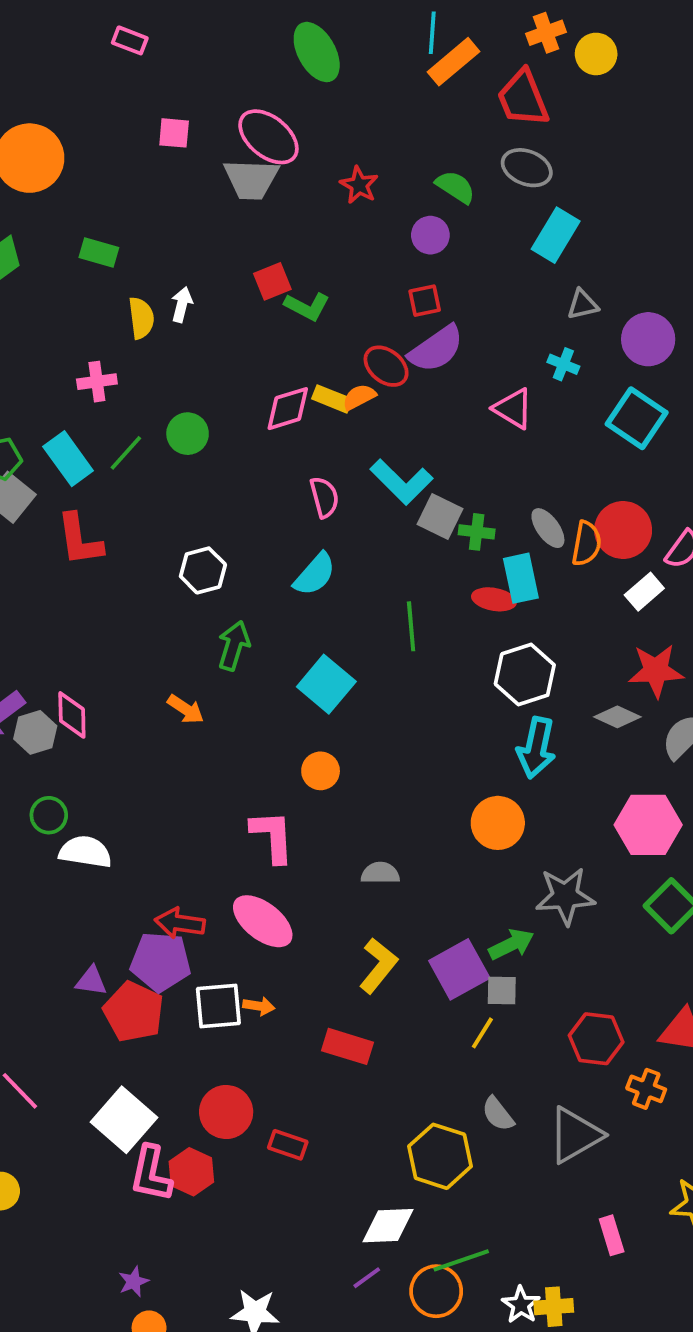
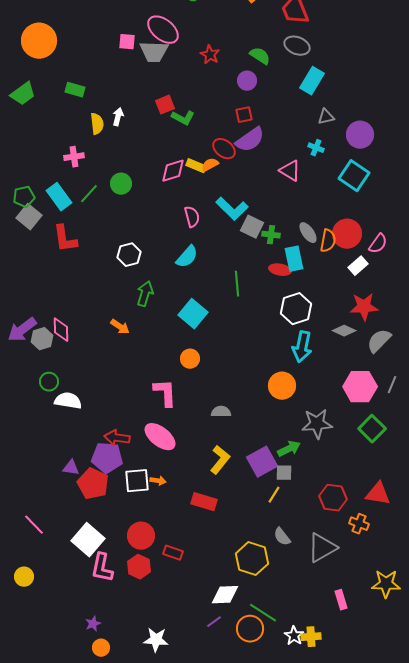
pink square: (174, 133) -> (127, 42), moved
red hexagon: (191, 1172) -> (139, 567), moved
green line: (461, 1260) -> (263, 613), turned 52

